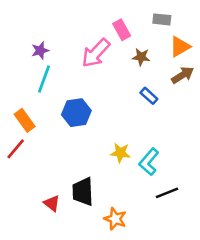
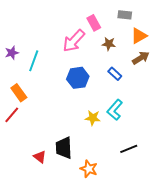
purple star: (40, 50) -> (12, 53), moved
blue hexagon: (76, 113) -> (78, 78), moved
cyan L-shape: (149, 162) -> (115, 110), moved

